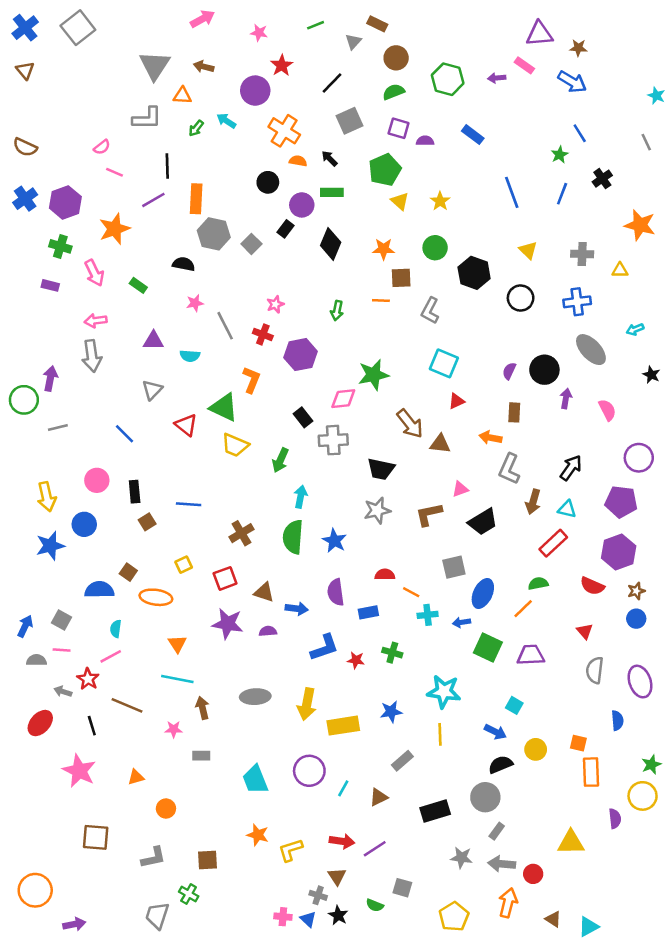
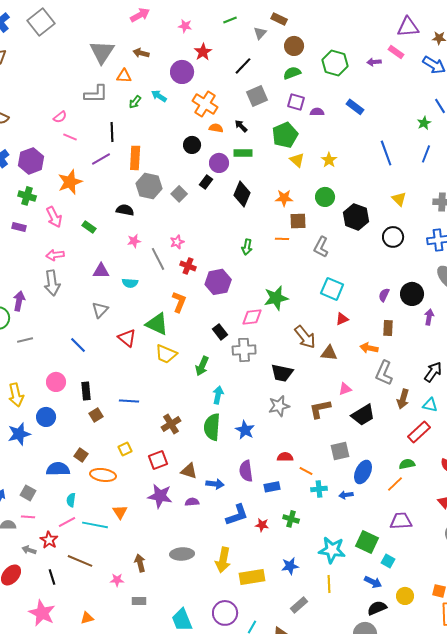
pink star: (275, 304) -> (177, 242), moved
green square: (488, 648) -> (367, 542), moved
cyan line: (177, 679) -> (95, 525), moved

